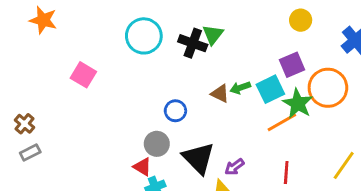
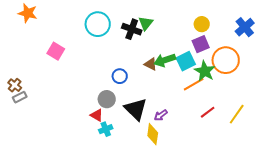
yellow circle: (301, 20) -> (202, 24), moved
green arrow: (240, 88) -> (165, 60), size x1.5
gray rectangle: (30, 152) -> (20, 97), moved
red line: (286, 173) -> (208, 112), moved, turned 49

